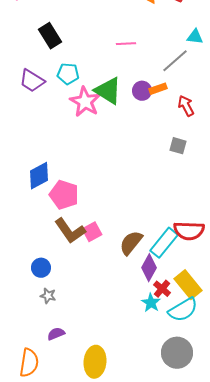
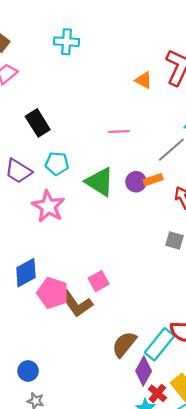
pink star: (85, 102) -> (48, 206), moved
brown L-shape: (70, 231) -> (76, 304), moved
pink square: (92, 232) -> (99, 281), moved

